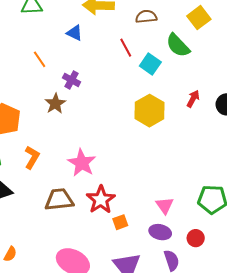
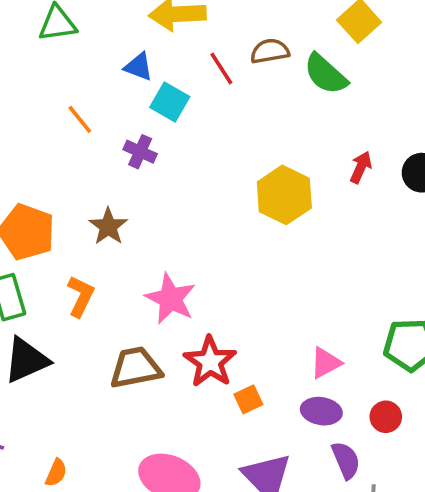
brown semicircle: (146, 17) -> (270, 51), moved
red line: (126, 48) -> (221, 69), moved
cyan square: (150, 64) -> (170, 102), moved
brown star: (55, 104) -> (108, 226), moved
pink triangle: (165, 205) -> (326, 363), turned 42

